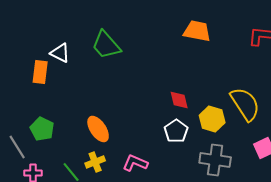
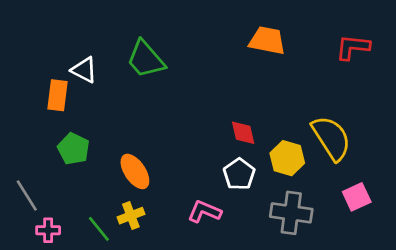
green pentagon: (42, 129) -> (73, 149), moved
pink L-shape: (135, 163) -> (204, 212), moved

